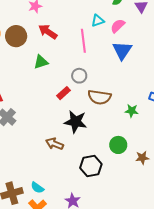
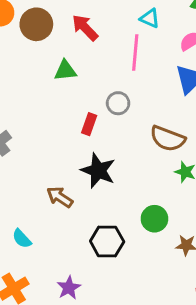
cyan triangle: (98, 21) -> (150, 18), moved, turned 32
red rectangle: (63, 93) -> (89, 124), turned -40
brown semicircle: (99, 97) -> (168, 139), moved
cyan semicircle: (37, 188) -> (22, 239), moved

